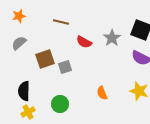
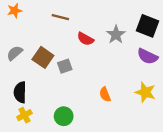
gray semicircle: (19, 43) -> (15, 53), moved
brown square: (45, 59) -> (43, 57), turned -36
green circle: (60, 104) -> (64, 116), moved

